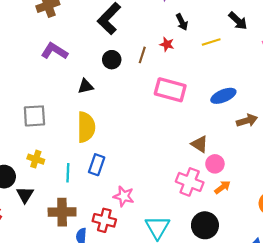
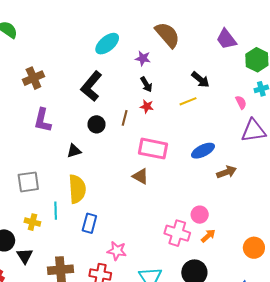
black arrow: (238, 21) -> (200, 80), moved
black arrow: (182, 22) -> (146, 84), moved
purple L-shape: (54, 51) -> (43, 120), turned -105
brown triangle: (200, 144) -> (140, 176), moved
cyan line: (68, 173) -> (56, 211), moved

